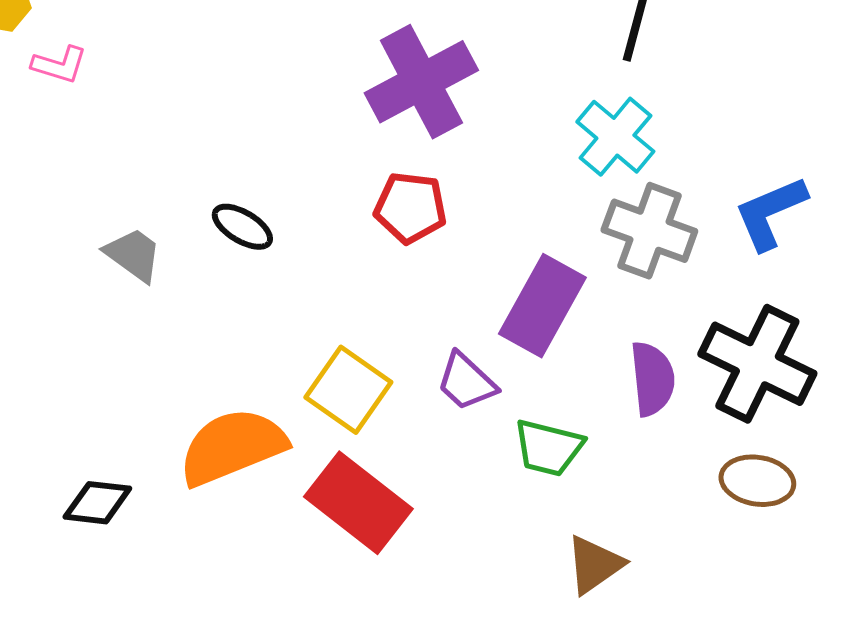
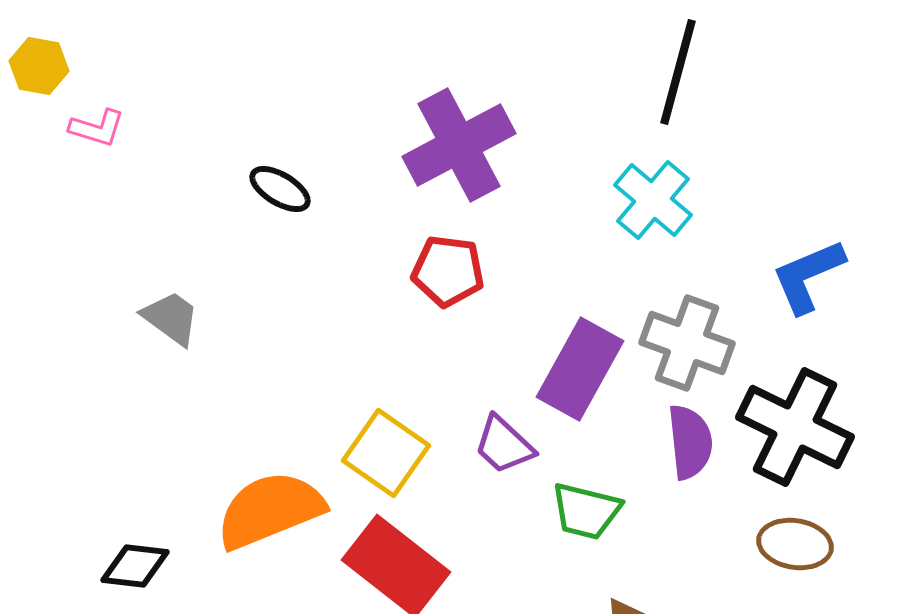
black ellipse: (242, 227) -> (280, 189), moved
gray cross: (649, 231) -> (687, 343), moved

